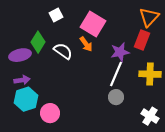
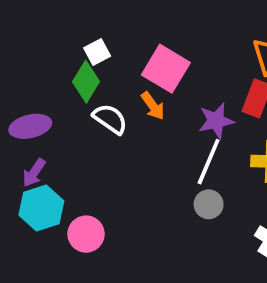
green diamond: (38, 42) -> (86, 82), moved
purple arrow: (22, 80) -> (34, 173), turned 133

